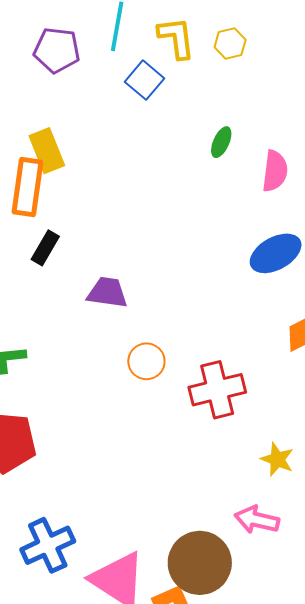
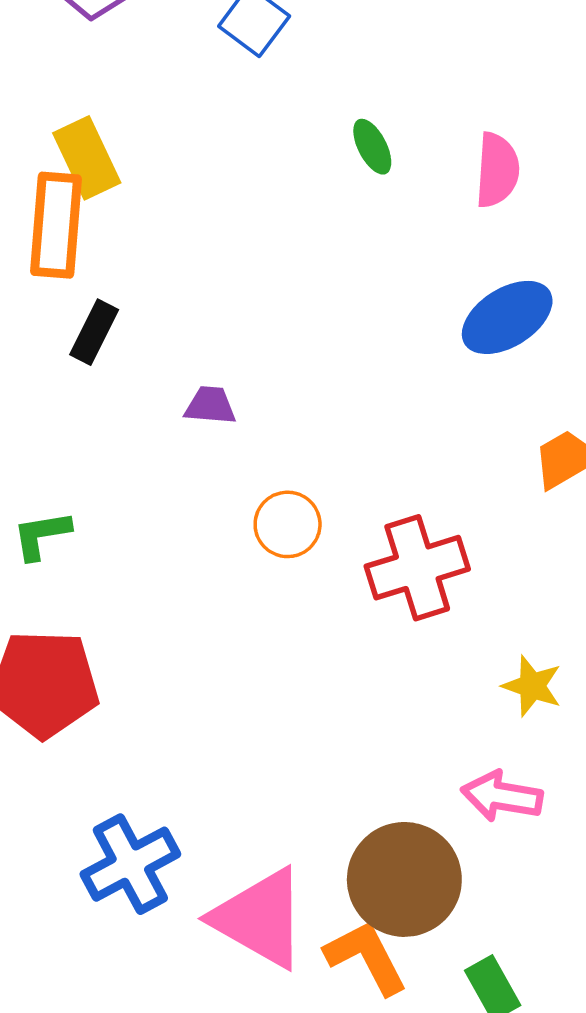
green ellipse: (221, 142) -> (372, 147), moved, turned -48
purple trapezoid: (107, 293) -> (210, 406), size x0.7

